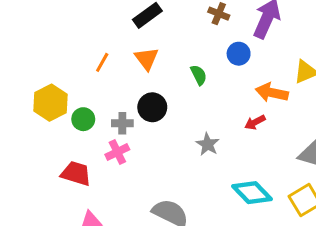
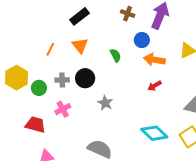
orange arrow: (272, 93) -> (154, 60), moved
gray cross: (122, 123) -> (62, 80), moved
gray star: (208, 144) -> (105, 103), moved

